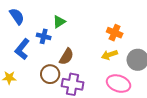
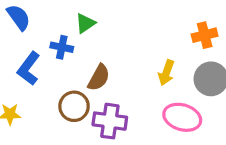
orange cross: (115, 33) -> (205, 35), moved, turned -35
yellow arrow: (109, 55) -> (166, 73), turned -49

